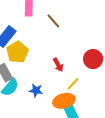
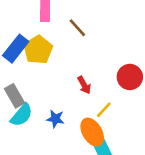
yellow pentagon: (17, 52) -> (38, 50), moved
orange ellipse: (64, 101) -> (92, 132), turned 75

